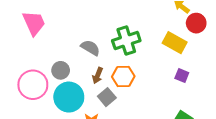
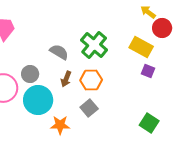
green cross: (126, 41) -> (94, 45), turned -32
purple square: (182, 75) -> (148, 71), moved
gray square: (107, 97) -> (89, 108), moved

